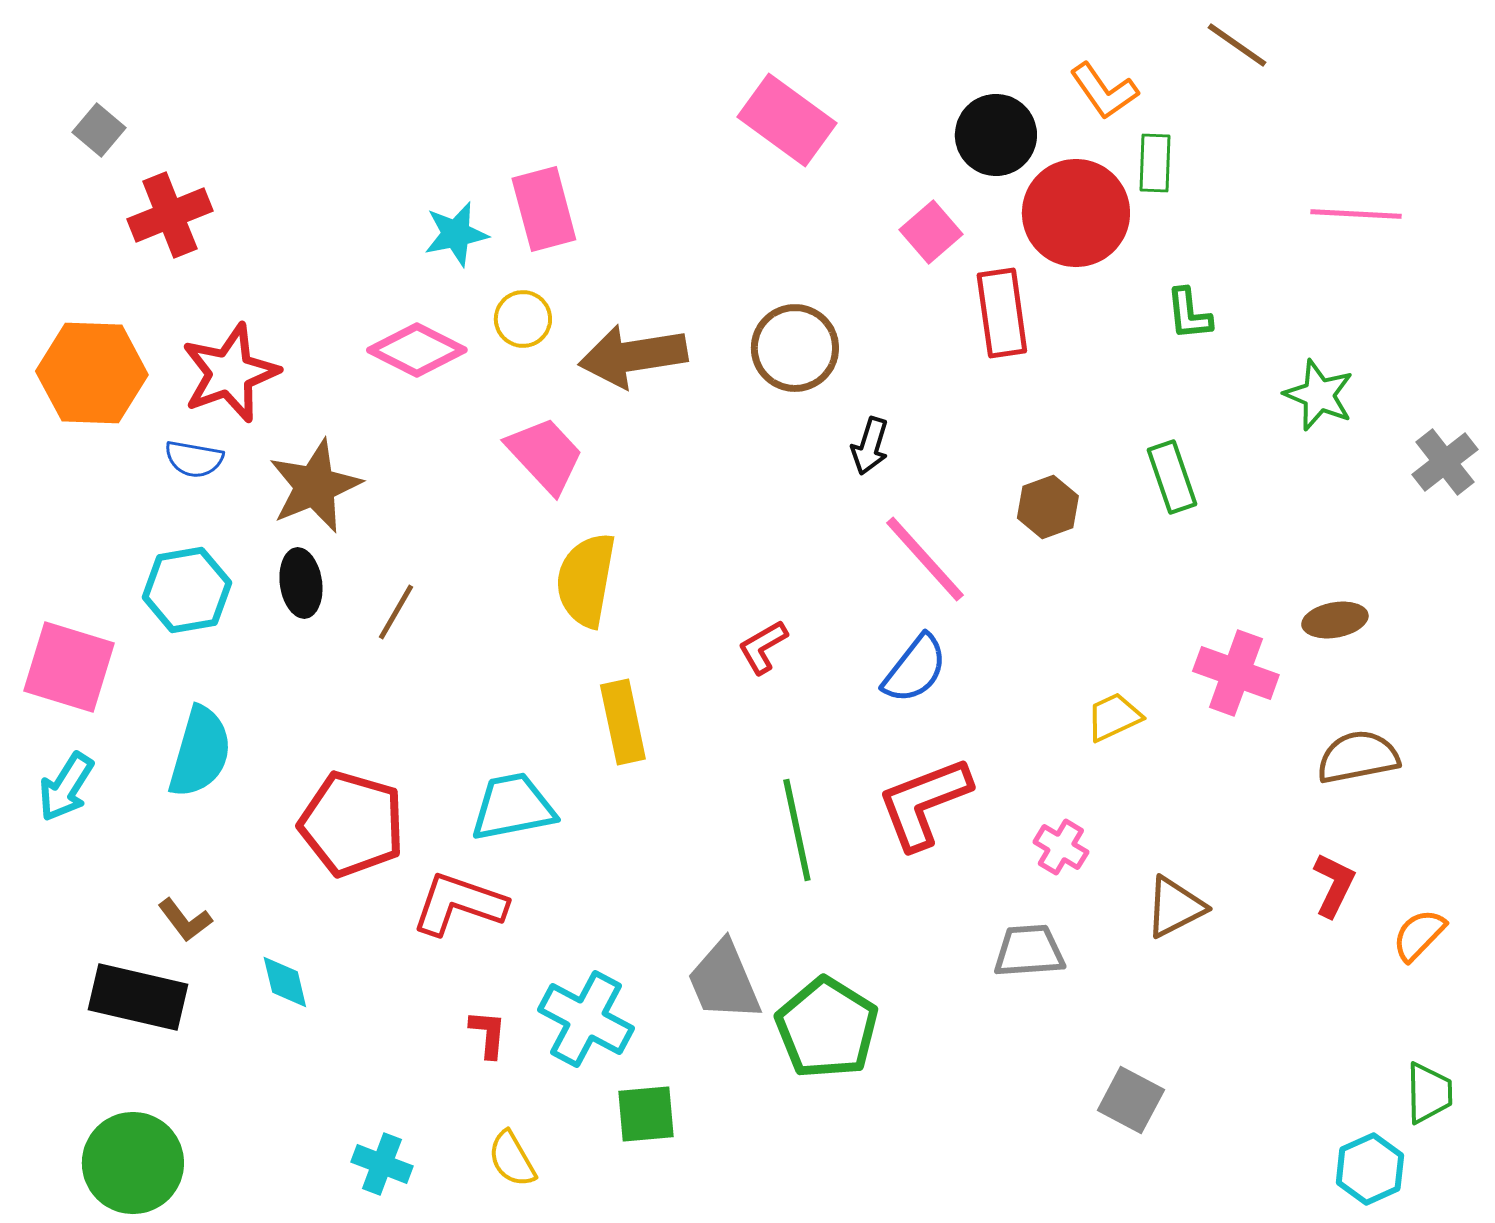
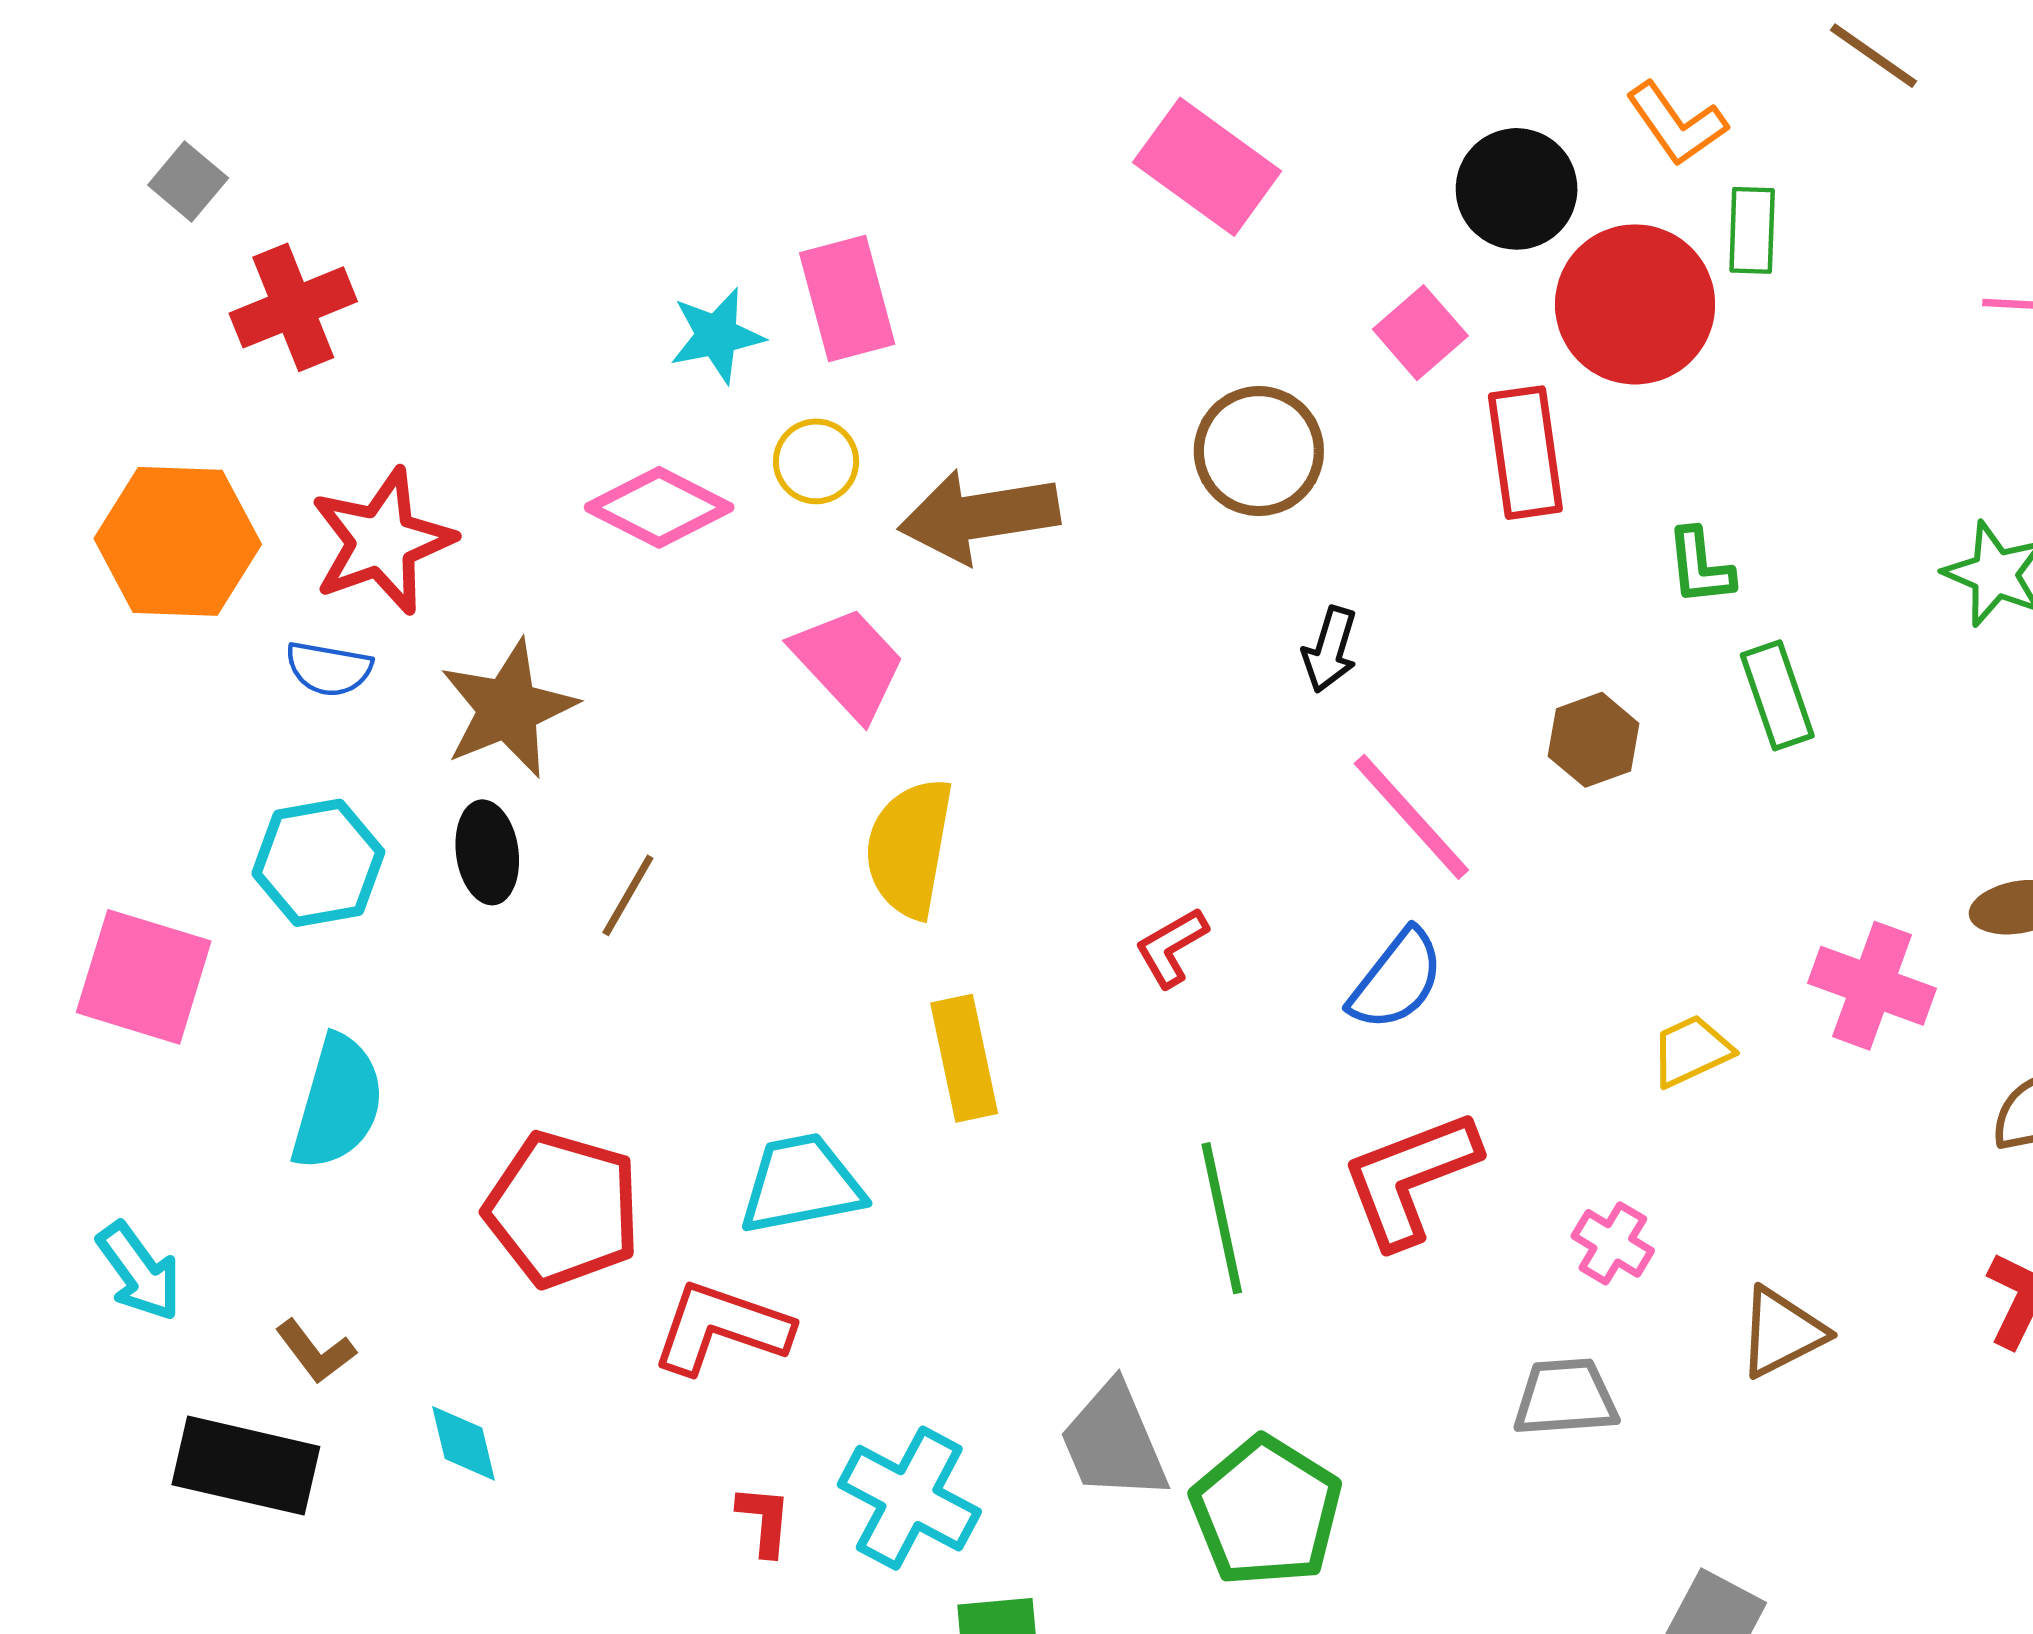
green L-shape: (1189, 314) -> (1700, 567), moved
brown circle: (795, 348) -> (1259, 451), moved
cyan arrow: (66, 787) -> (139, 1272), moved, turned -68

